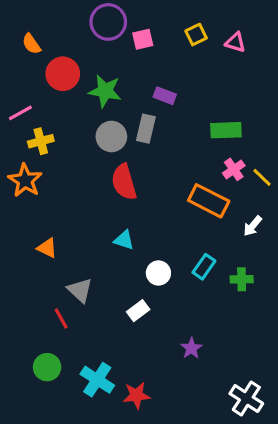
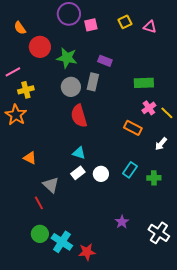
orange rectangle: (209, 201) -> (133, 128), size x0.7
white rectangle: (138, 311) -> (78, 173), moved
green circle: (47, 367) -> (40, 234), moved
white cross: (246, 398) -> (159, 233), moved

